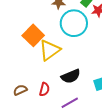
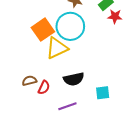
cyan circle: (74, 23) -> (70, 26), moved
brown semicircle: (20, 90) -> (29, 81), moved

